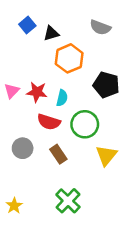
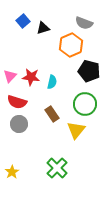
orange hexagon: (69, 58) -> (71, 45), moved
red semicircle: (49, 122) -> (17, 102), moved
green circle: (85, 124) -> (85, 104), moved
brown rectangle: (58, 154) -> (52, 114), moved
yellow triangle: (106, 155) -> (76, 130), moved

